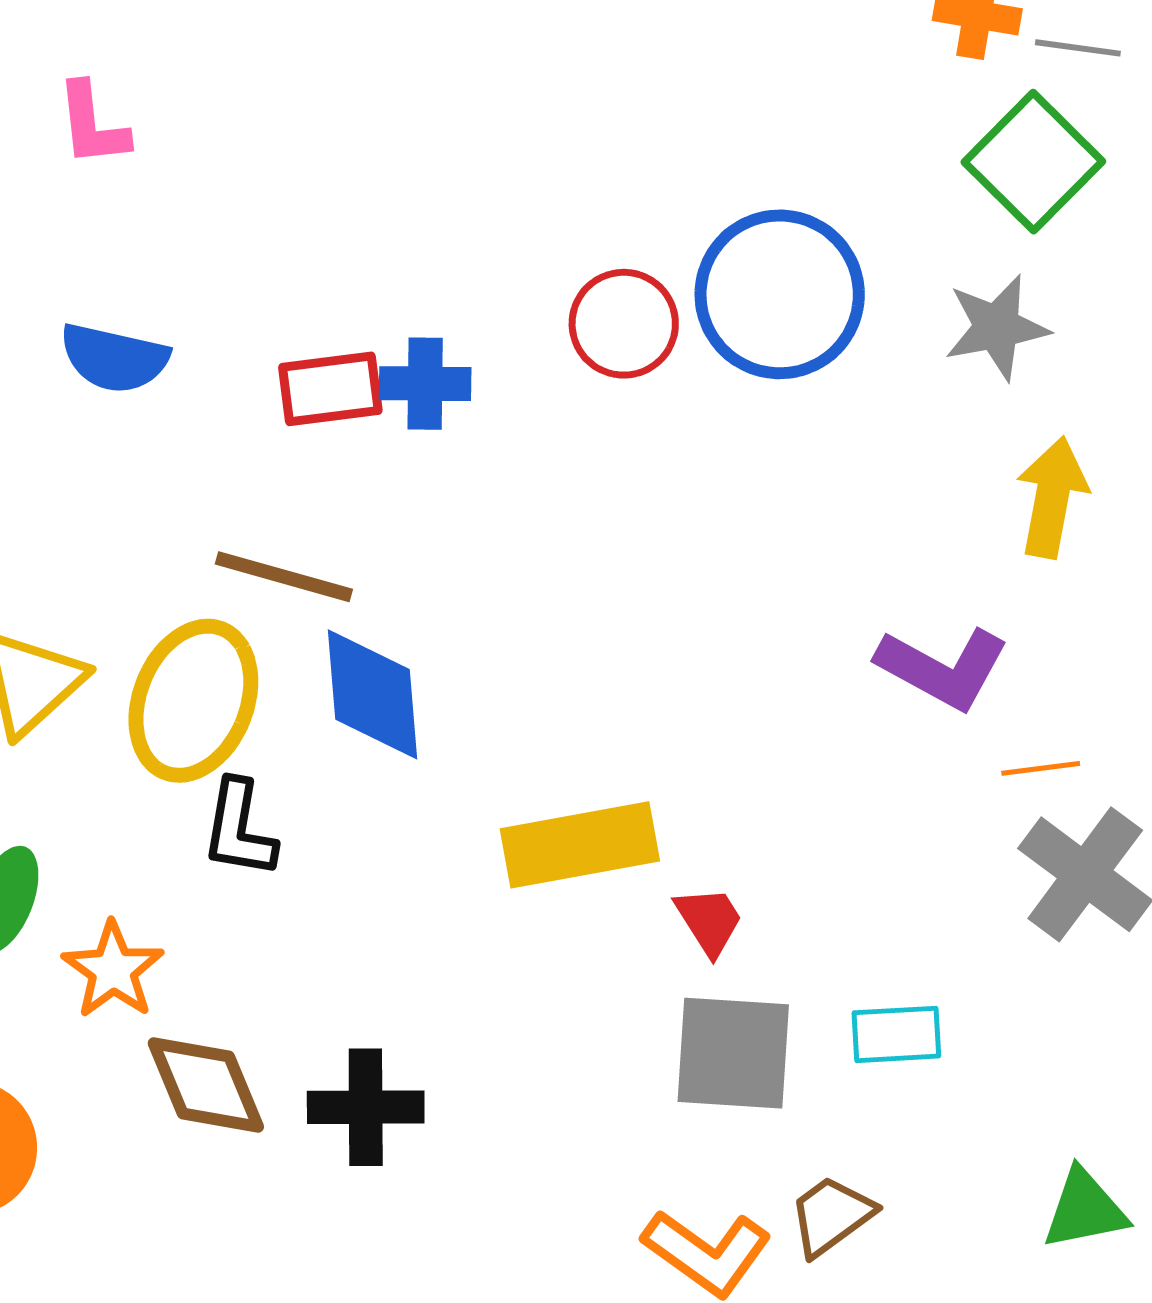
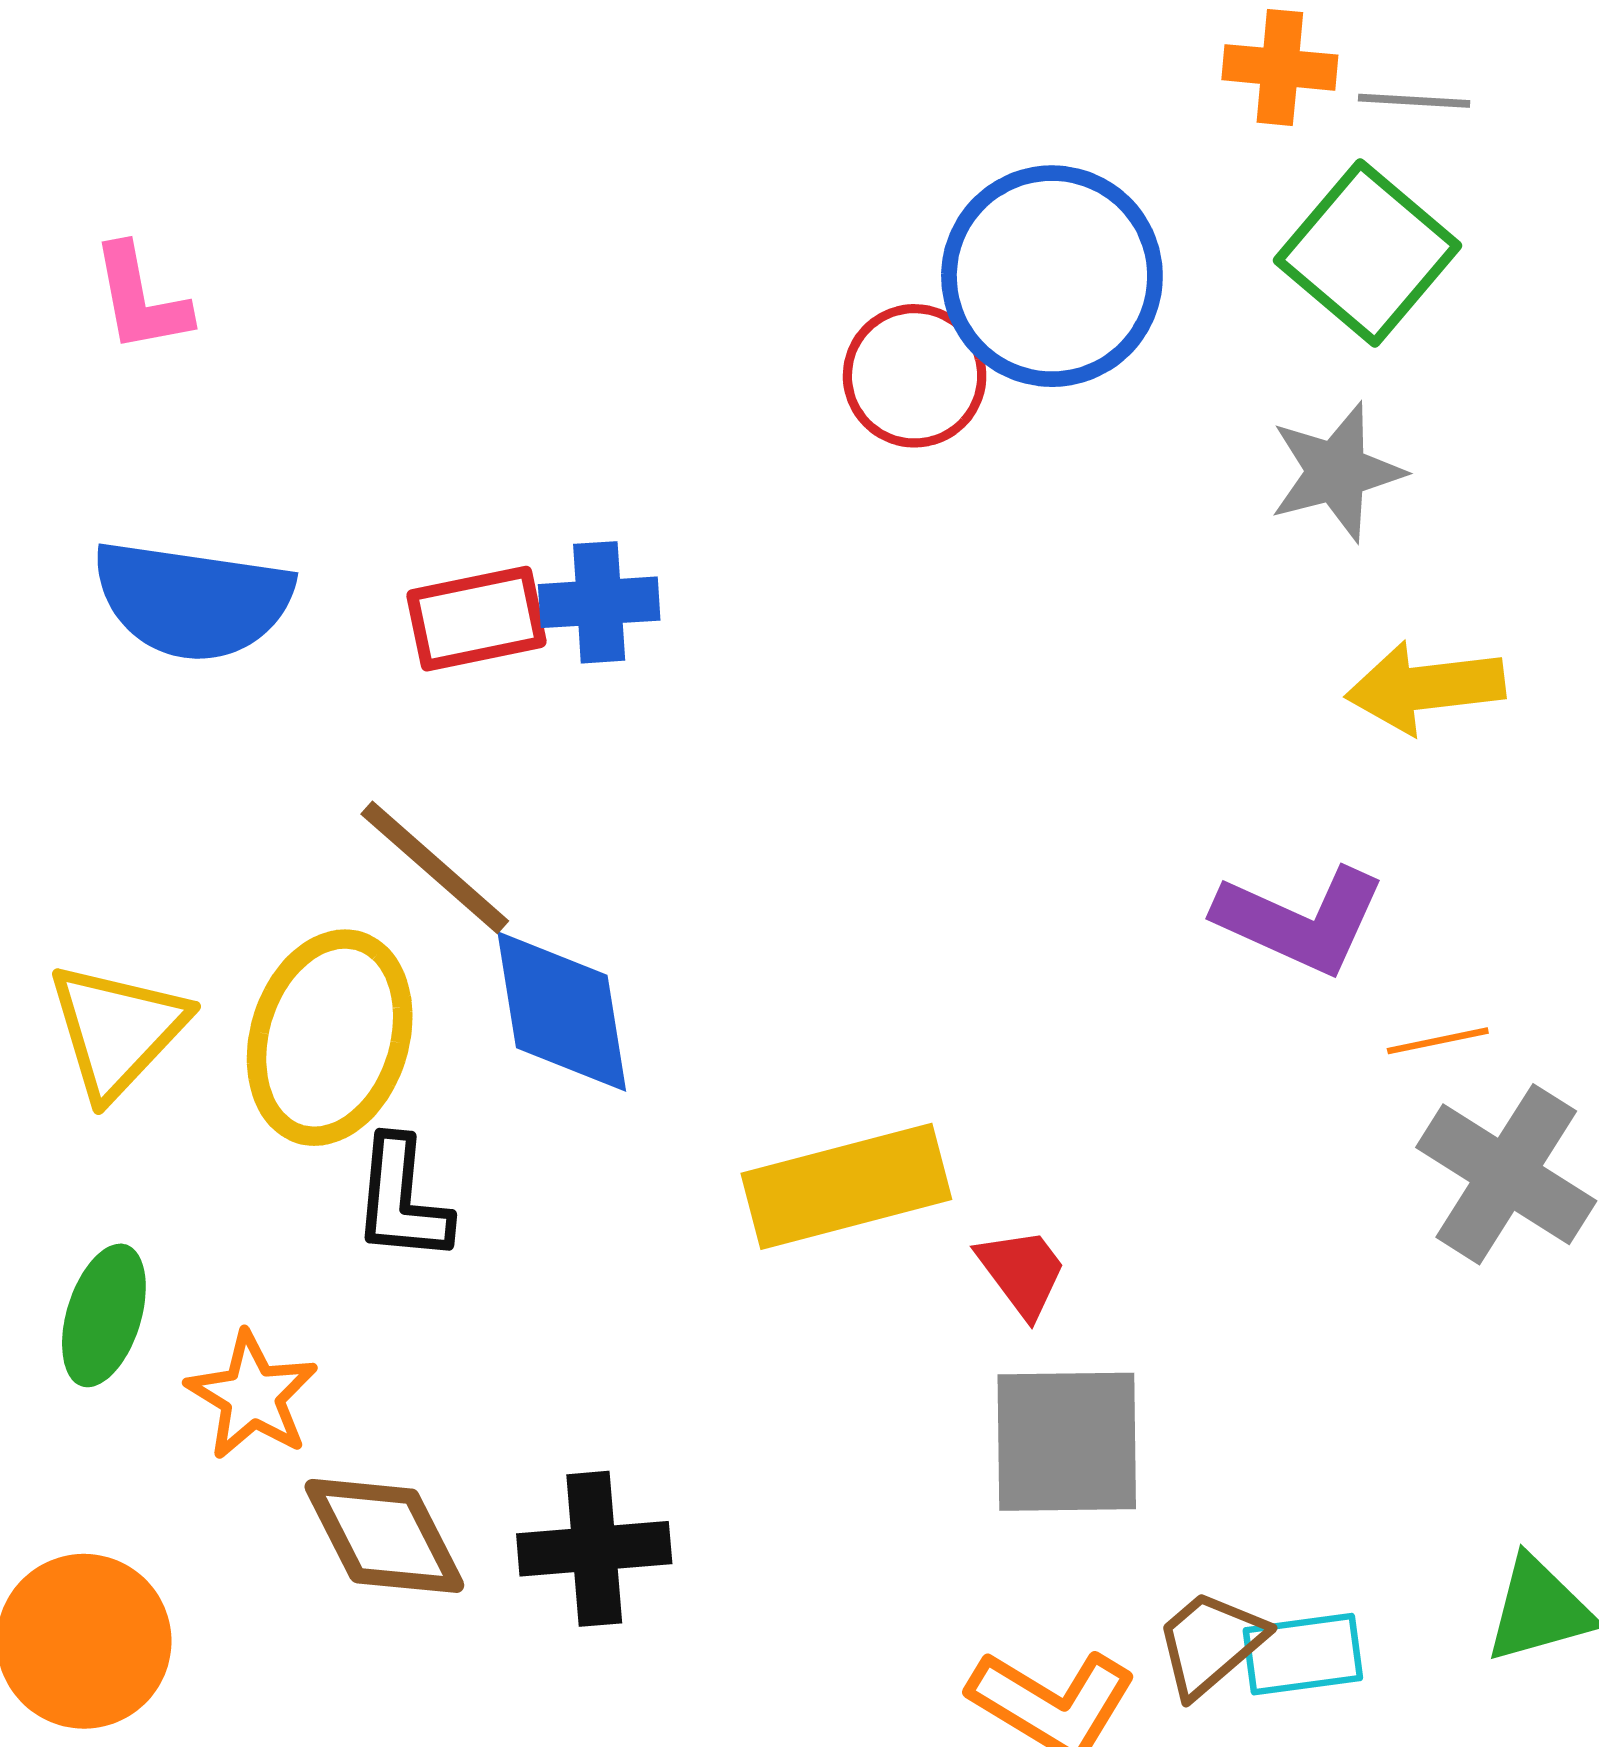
blue circle: (780, 294) -> (1052, 276), moved
red circle: (624, 324) -> (915, 376), moved
blue semicircle: (114, 358) -> (192, 600), size x1.4
yellow arrow: (1052, 497) -> (1425, 687), turned -103
brown line: (284, 577) -> (435, 867), turned 30
cyan rectangle: (896, 1034) -> (1303, 1654), moved

